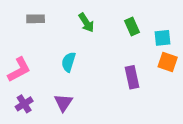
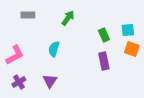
green arrow: (86, 23) -> (68, 18), turned -112
green rectangle: (132, 26) -> (104, 35), moved

